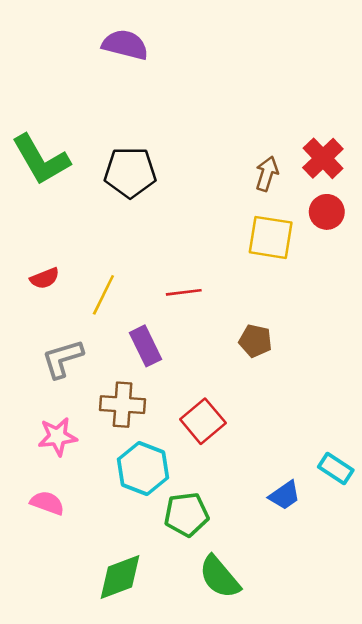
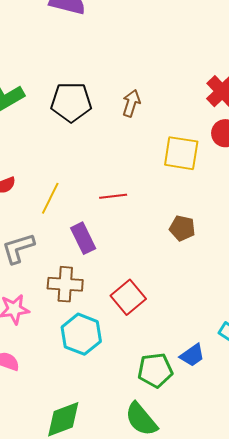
brown arrow: (267, 174) -> (131, 103), moved
brown pentagon: (255, 341) -> (182, 228), moved
green pentagon: (186, 514) -> (155, 370), moved

